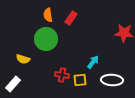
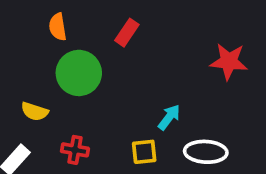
orange semicircle: (48, 15) -> (58, 27), moved
red cross: (62, 75) -> (75, 150), moved

